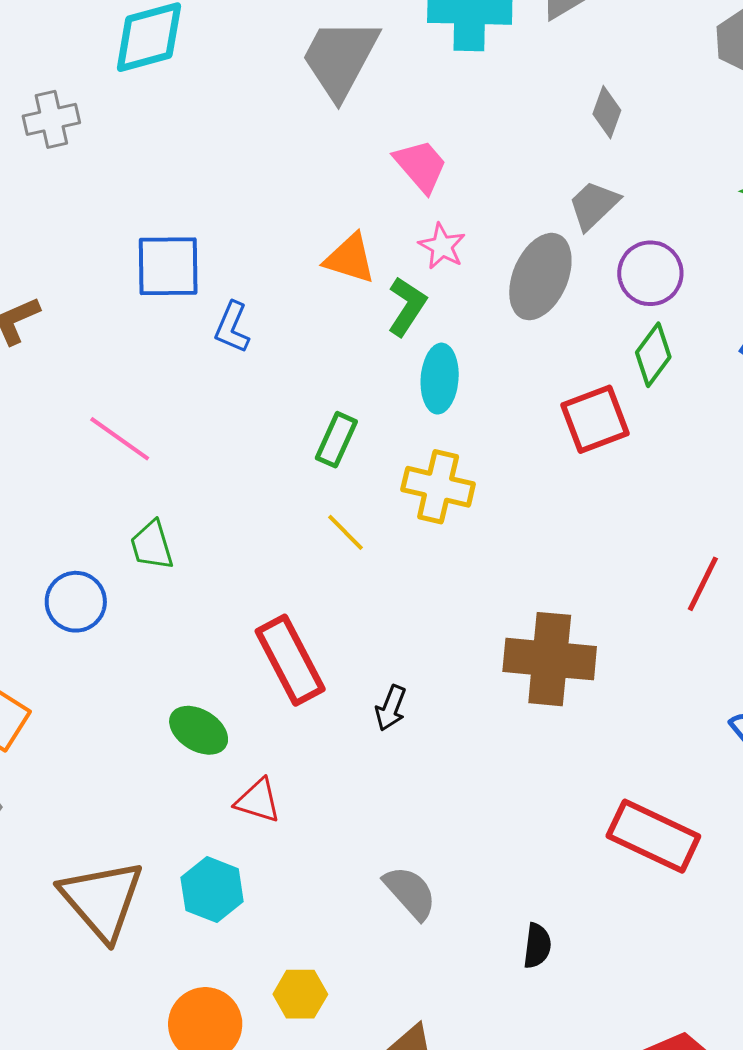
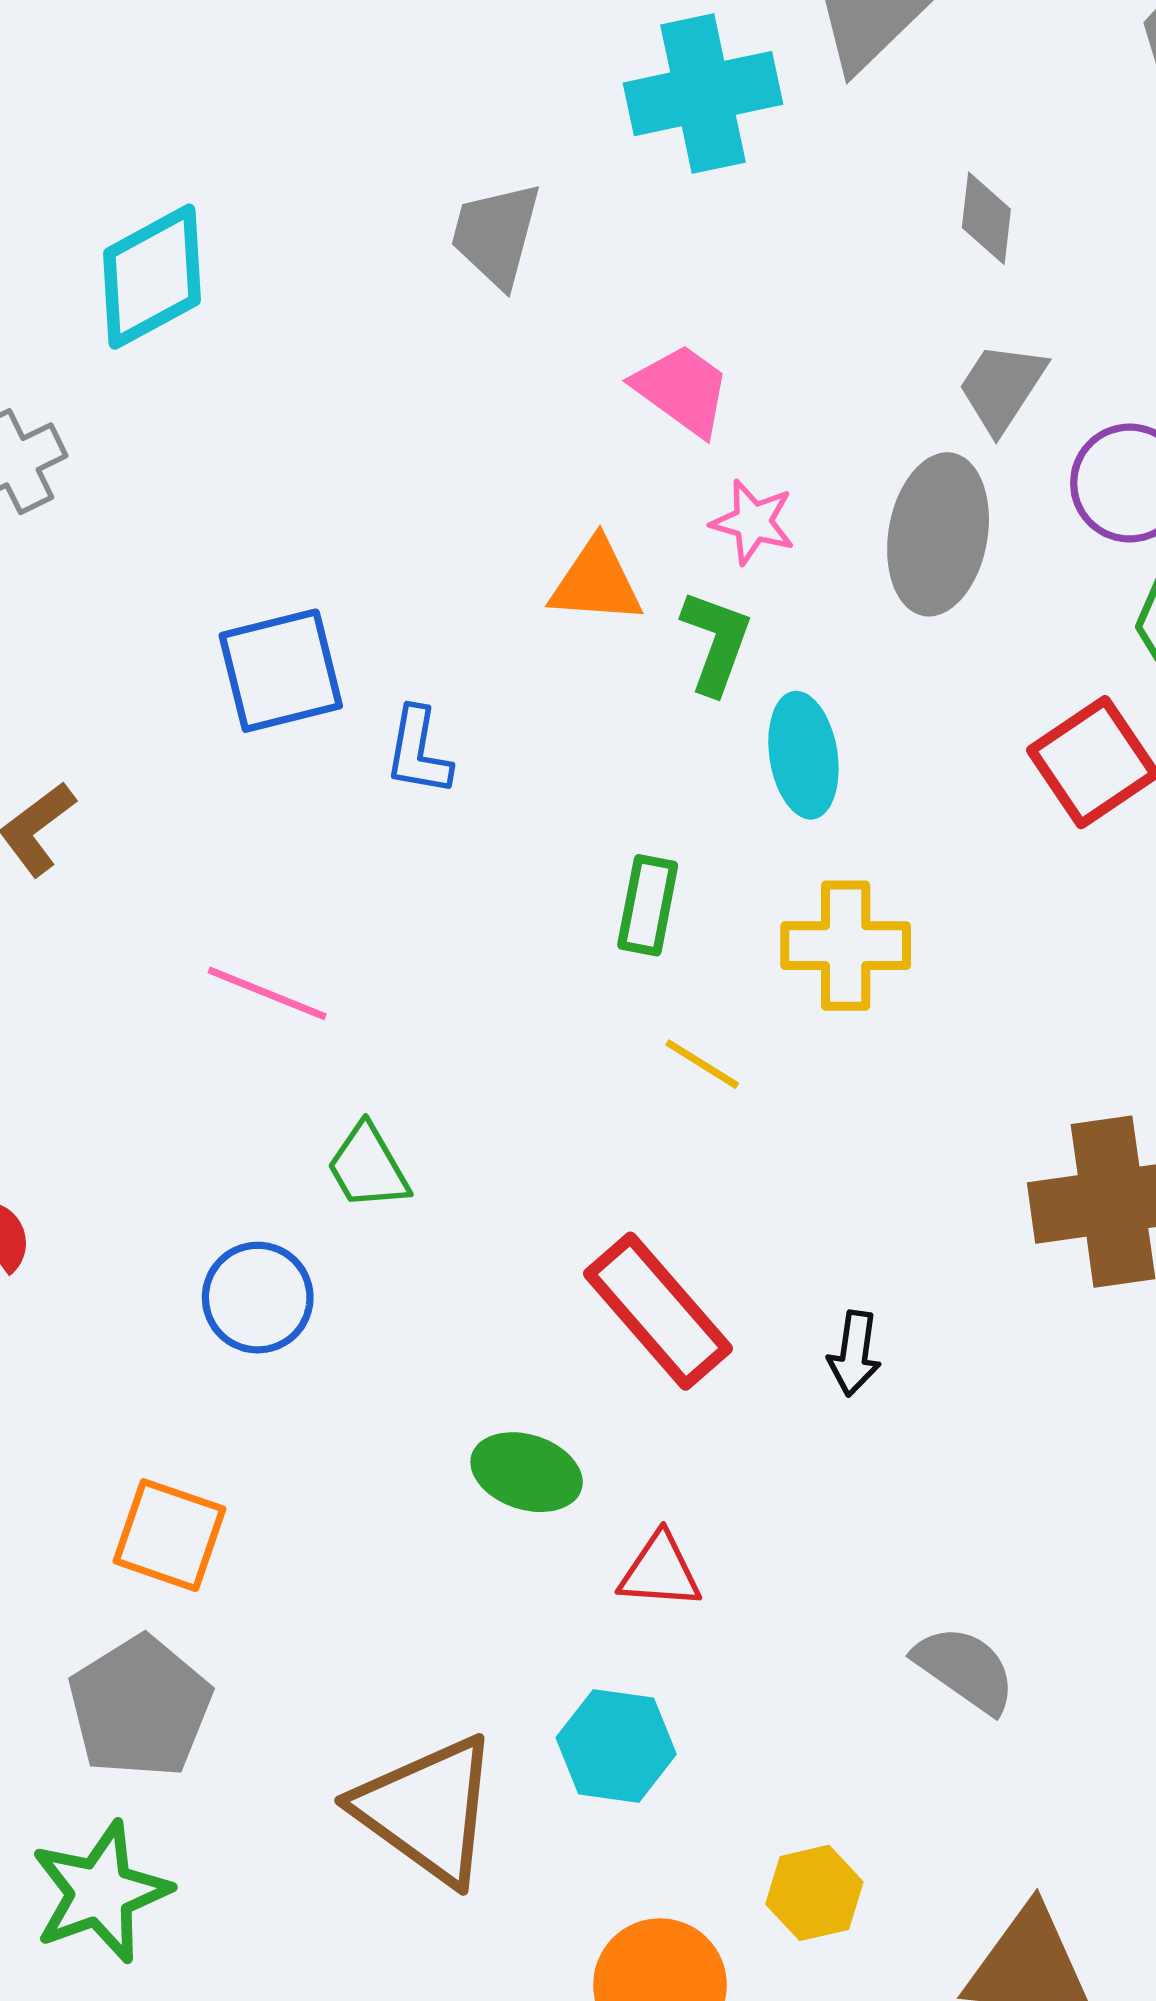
gray trapezoid: (340, 58) -> (496, 235), size x0.7

